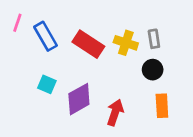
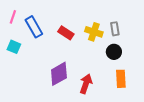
red rectangle: (88, 44) -> (66, 33), size x0.7
cyan square: (47, 84) -> (14, 47), moved

